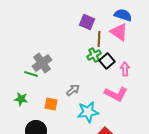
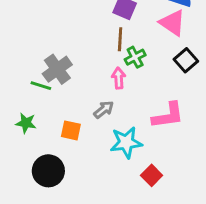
brown line: (99, 39) -> (120, 39), moved
black square: (107, 61) -> (186, 60), moved
pink arrow: (125, 69) -> (119, 78), moved
pink L-shape: (116, 94) -> (168, 116), turned -35

